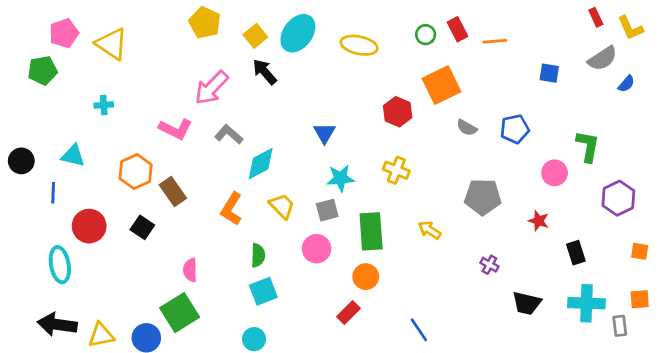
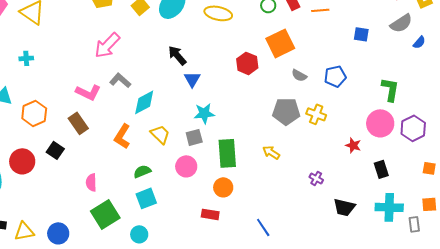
black arrow: (265, 72) -> (177, 55), moved
pink L-shape: (176, 129) -> (88, 92), moved
yellow cross: (396, 170) -> (316, 114), moved
orange hexagon: (136, 172) -> (34, 113), moved
pink circle: (555, 173) -> (380, 123), moved, size x1.4
gray pentagon: (483, 197) -> (286, 111), moved
red circle: (89, 226) -> (22, 161), moved
green semicircle: (258, 255) -> (142, 171), turned -114
green square: (180, 313) -> (105, 214), moved
red rectangle: (348, 313) -> (210, 214), turned 54

